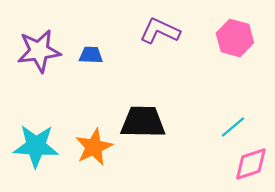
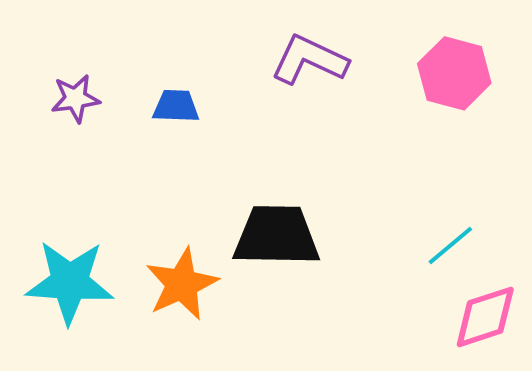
purple star: (39, 51) -> (75, 99), size x0.6

